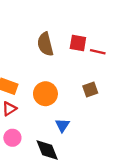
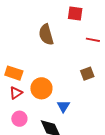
red square: (78, 43) -> (75, 14), moved
orange circle: (45, 94) -> (41, 88), moved

